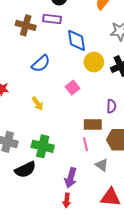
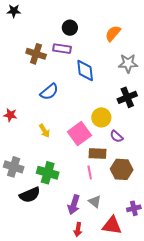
yellow circle: (94, 62) -> (101, 117), moved
pink square: (73, 88) -> (79, 134), moved, size x1.6
purple semicircle: (111, 106) -> (116, 136), turned 128
gray triangle: (102, 165) -> (95, 202), moved
red arrow: (67, 200) -> (78, 230), moved

